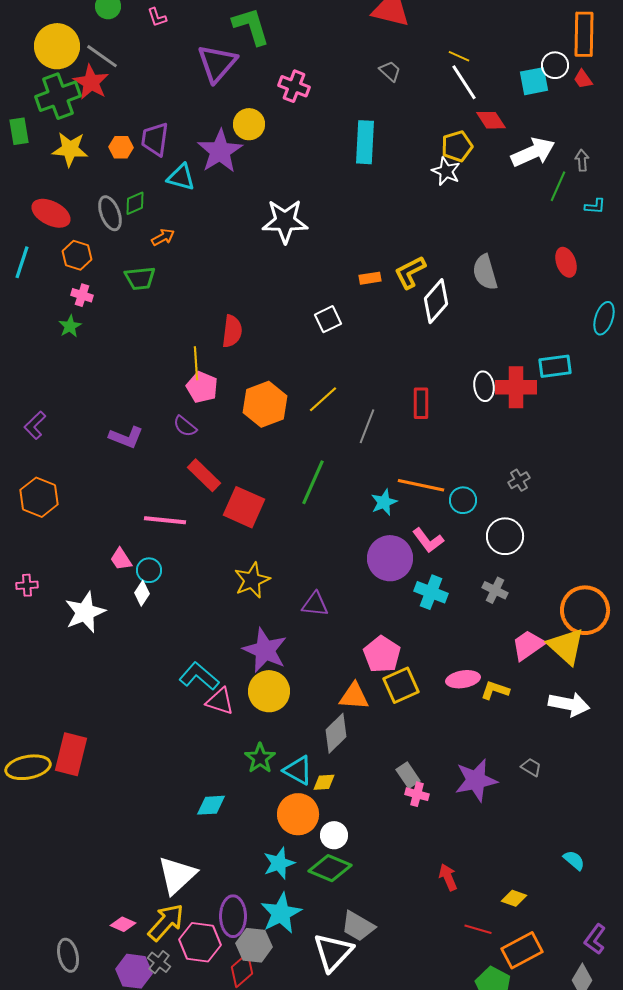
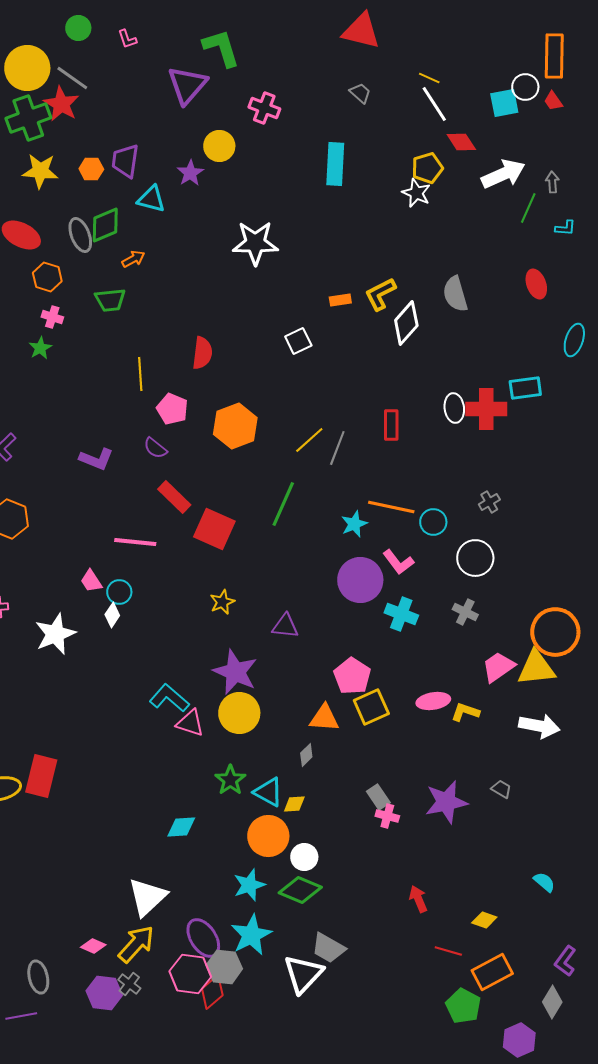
purple star: (220, 151) -> (190, 173), size x0.6
green diamond: (135, 203) -> (105, 225), size x1.5
yellow line: (196, 363) -> (140, 374), moved
yellow line: (323, 399) -> (309, 440), moved
yellow star: (252, 580) -> (222, 602), size x0.7
yellow triangle: (566, 646) -> (536, 668), turned -48
gray diamond: (336, 733) -> (306, 755), size x0.6
purple ellipse: (233, 916) -> (203, 938), turned -33
pink hexagon: (200, 942) -> (190, 974), moved

